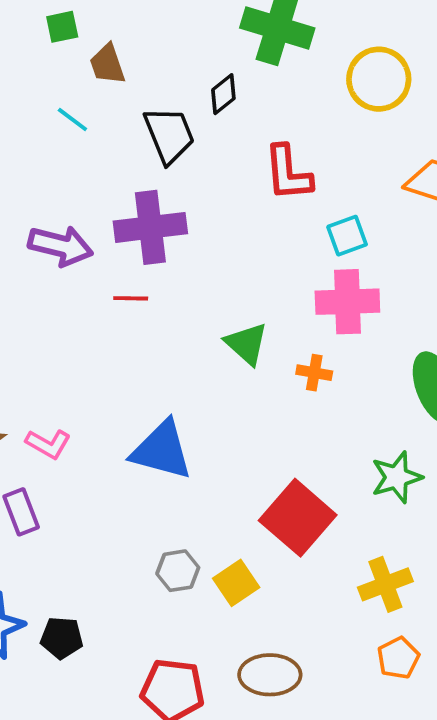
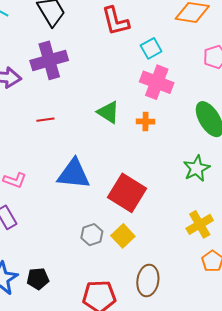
red line: (131, 298) -> (45, 120), moved
pink cross: (347, 302) -> (157, 82), turned 32
red square: (298, 518) -> (127, 193), moved
brown ellipse: (270, 675) -> (148, 280), turned -72

